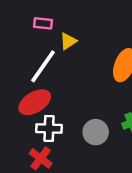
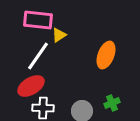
pink rectangle: (43, 23) -> (38, 20), size x1.8

